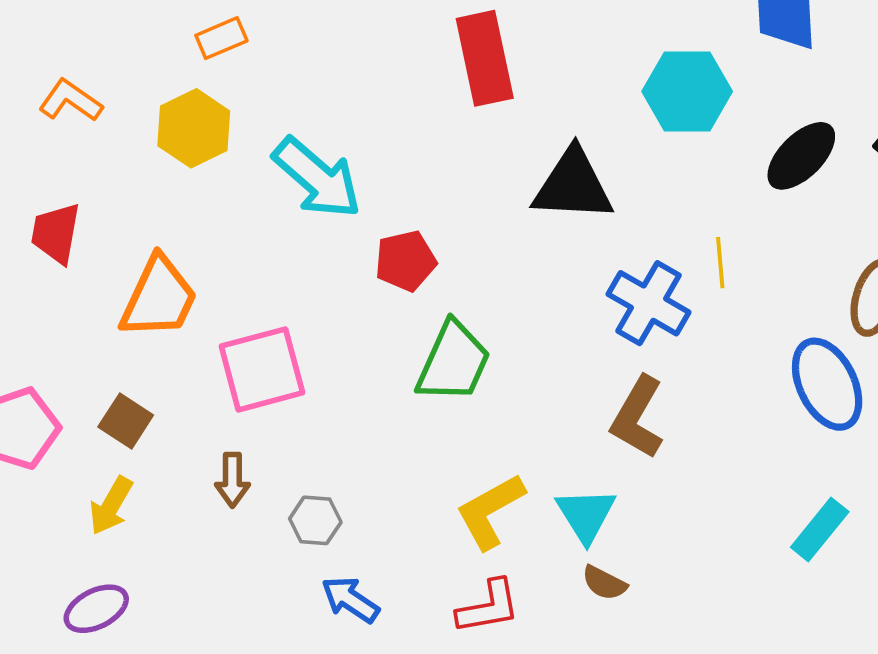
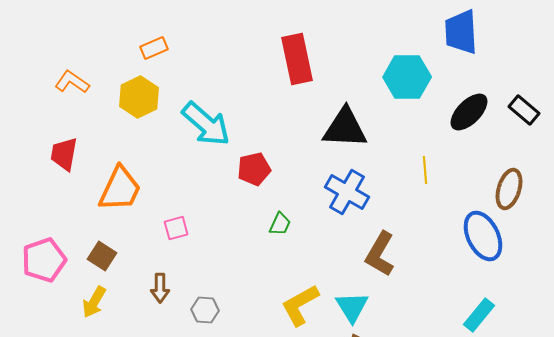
blue cross: (648, 303) -> (347, 192), moved
green trapezoid: (453, 362) -> (280, 224), size x0.5
pink square: (262, 369) -> (176, 228), size x0.5

